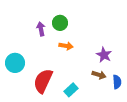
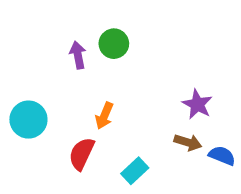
orange arrow: (66, 46) -> (104, 116), moved, turned 104
red semicircle: (43, 81) -> (82, 154), size x0.7
blue semicircle: (117, 82) -> (222, 156), turned -64

